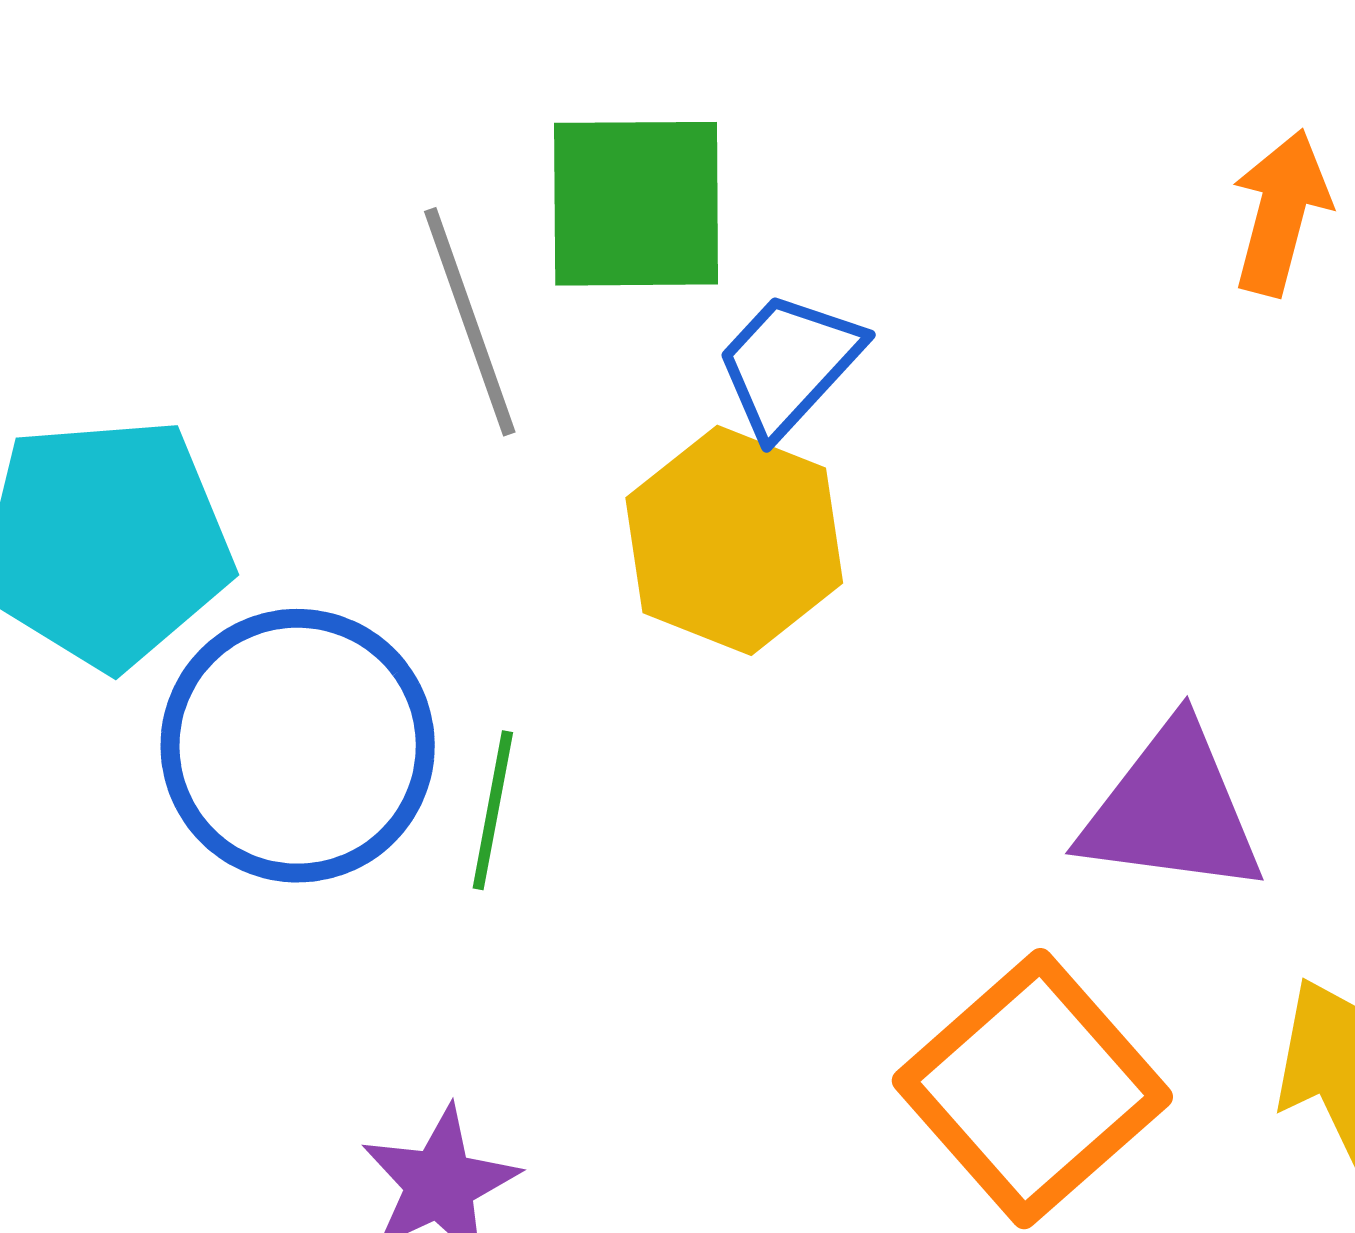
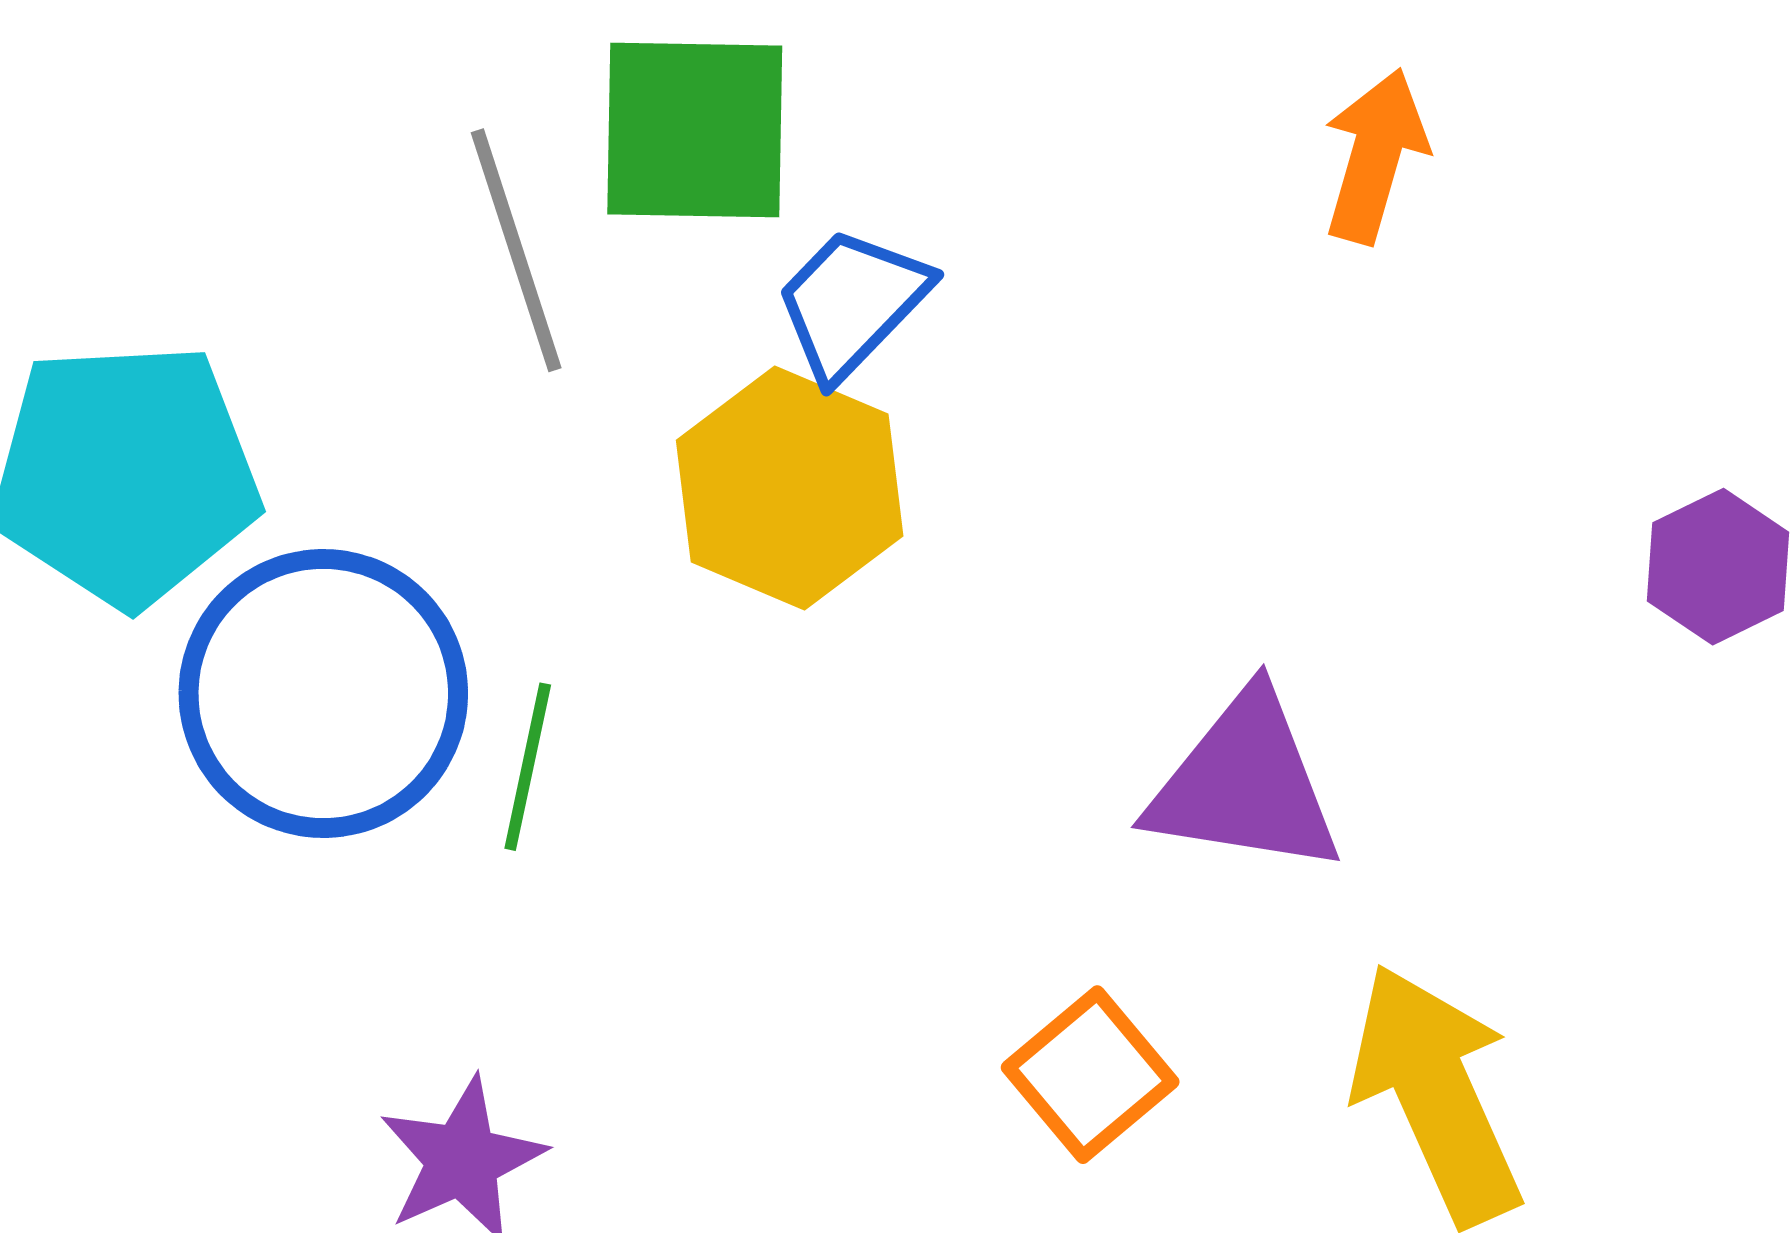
orange square: (1032, 1089) -> (1090, 1075), size x0.6

